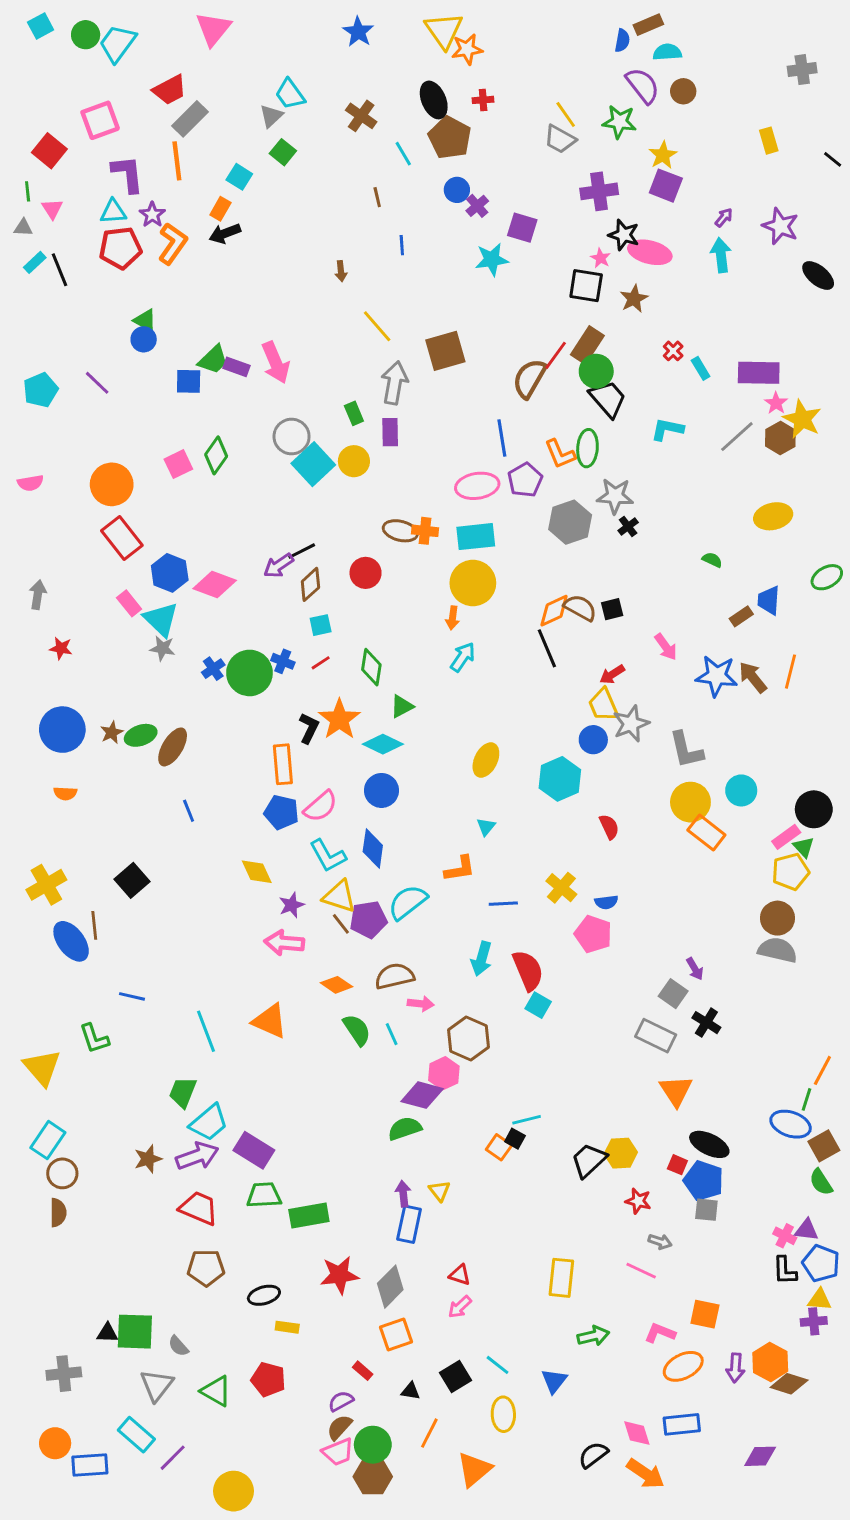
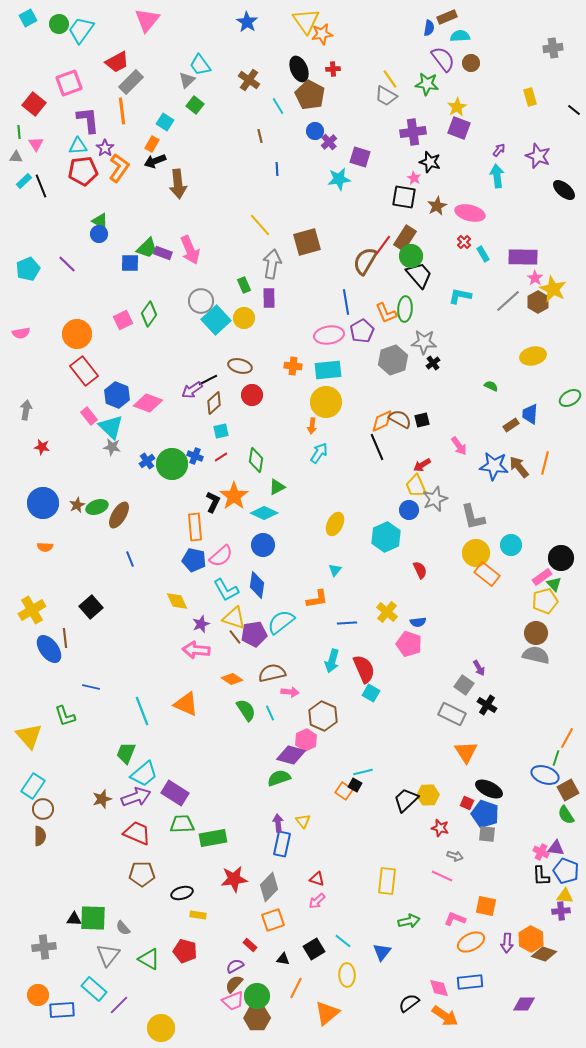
pink ellipse: (650, 252) -> (470, 213), moved
brown arrow: (341, 271) -> (178, 184), moved, size x2.0
brown ellipse: (400, 531) -> (240, 366), moved

